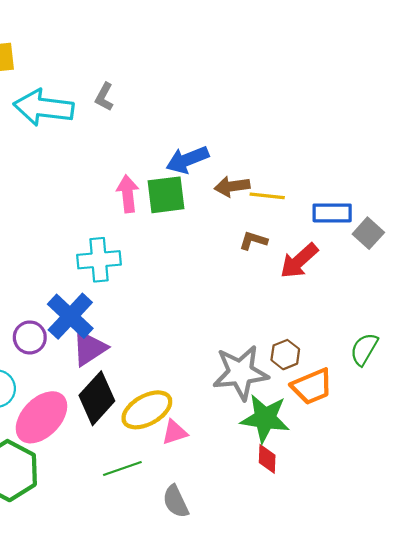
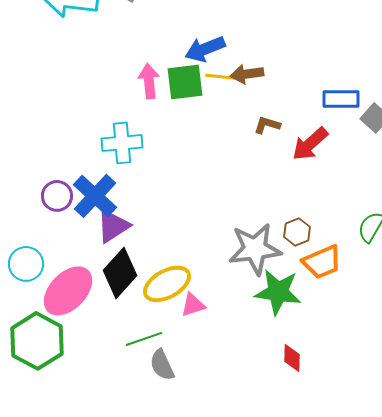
yellow line: (267, 196) -> (222, 77), moved
purple circle: (30, 337) -> (57, 196), moved
red diamond: (267, 459) -> (292, 358), moved
gray semicircle: (176, 501) -> (162, 365), moved

